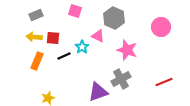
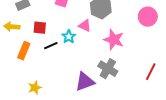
yellow arrow: (34, 37) -> (12, 27), moved
gray cross: (121, 79) -> (108, 69), turned -30
red line: (164, 82) -> (151, 72), turned -42

